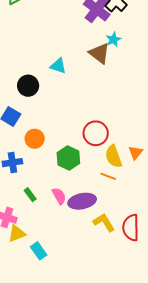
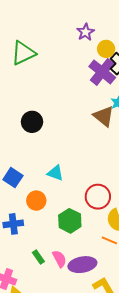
cyan triangle: (58, 66) -> (55, 173), moved
black circle: (28, 86) -> (32, 122), moved
green rectangle: (30, 195) -> (38, 257), moved

